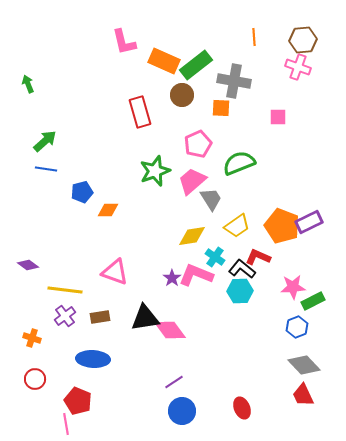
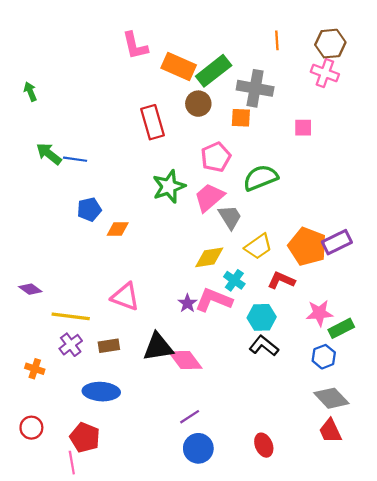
green arrow: (45, 141) -> (49, 154), turned -100
blue line: (46, 169) -> (75, 159), moved
black L-shape: (242, 269) -> (264, 346), moved
red circle: (35, 379) -> (31, 428), moved

